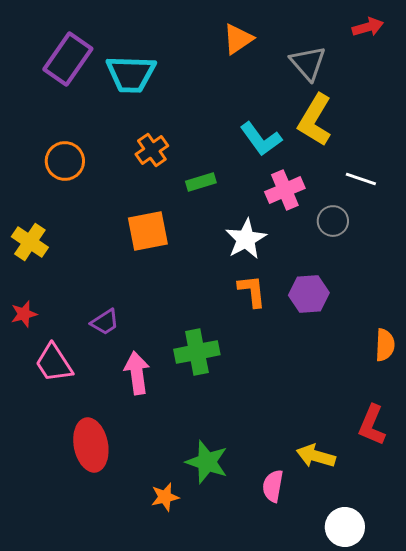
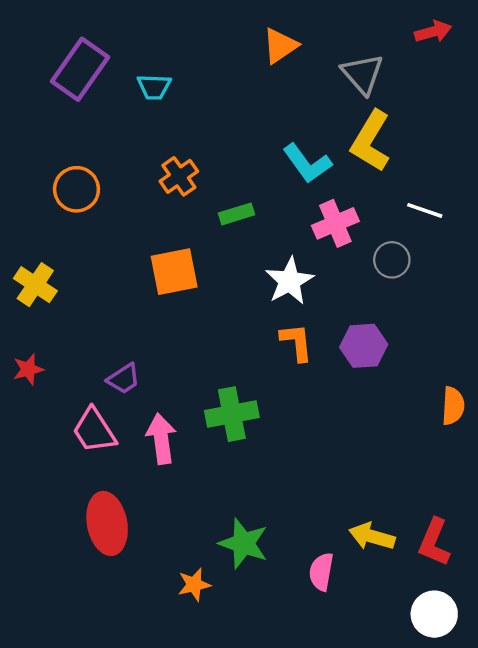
cyan trapezoid: (131, 74) -> (154, 87), size x0.6
pink trapezoid: (54, 363) -> (94, 430), moved
red L-shape: (372, 425) -> (434, 542), moved
white circle: (345, 527) -> (434, 614), moved

